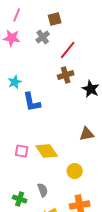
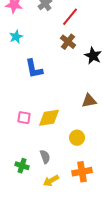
brown cross: (66, 75) -> (68, 42), turned -35
cyan star: (15, 82) -> (16, 37), moved
yellow diamond: (47, 151) -> (49, 118), turned -65

